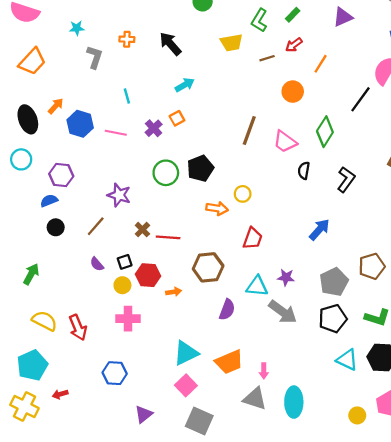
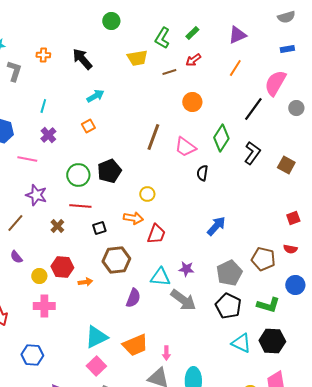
orange line: (321, 64) -> (235, 68), moved
cyan line: (127, 96) -> (43, 106), turned 32
purple cross: (154, 128) -> (48, 135), moved
pink line: (116, 133) -> (27, 159), moved
black L-shape: (346, 179) -> (252, 153), moved
orange arrow: (217, 208) -> (133, 218), moved
red line: (168, 237) -> (80, 206), moved
black square: (125, 262) -> (99, 228), moved
brown pentagon: (372, 266) -> (263, 259), turned 30
black pentagon: (333, 319) -> (228, 306), turned -30

